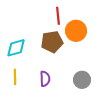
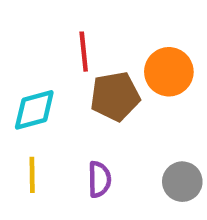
red line: (58, 16) -> (84, 52), moved

